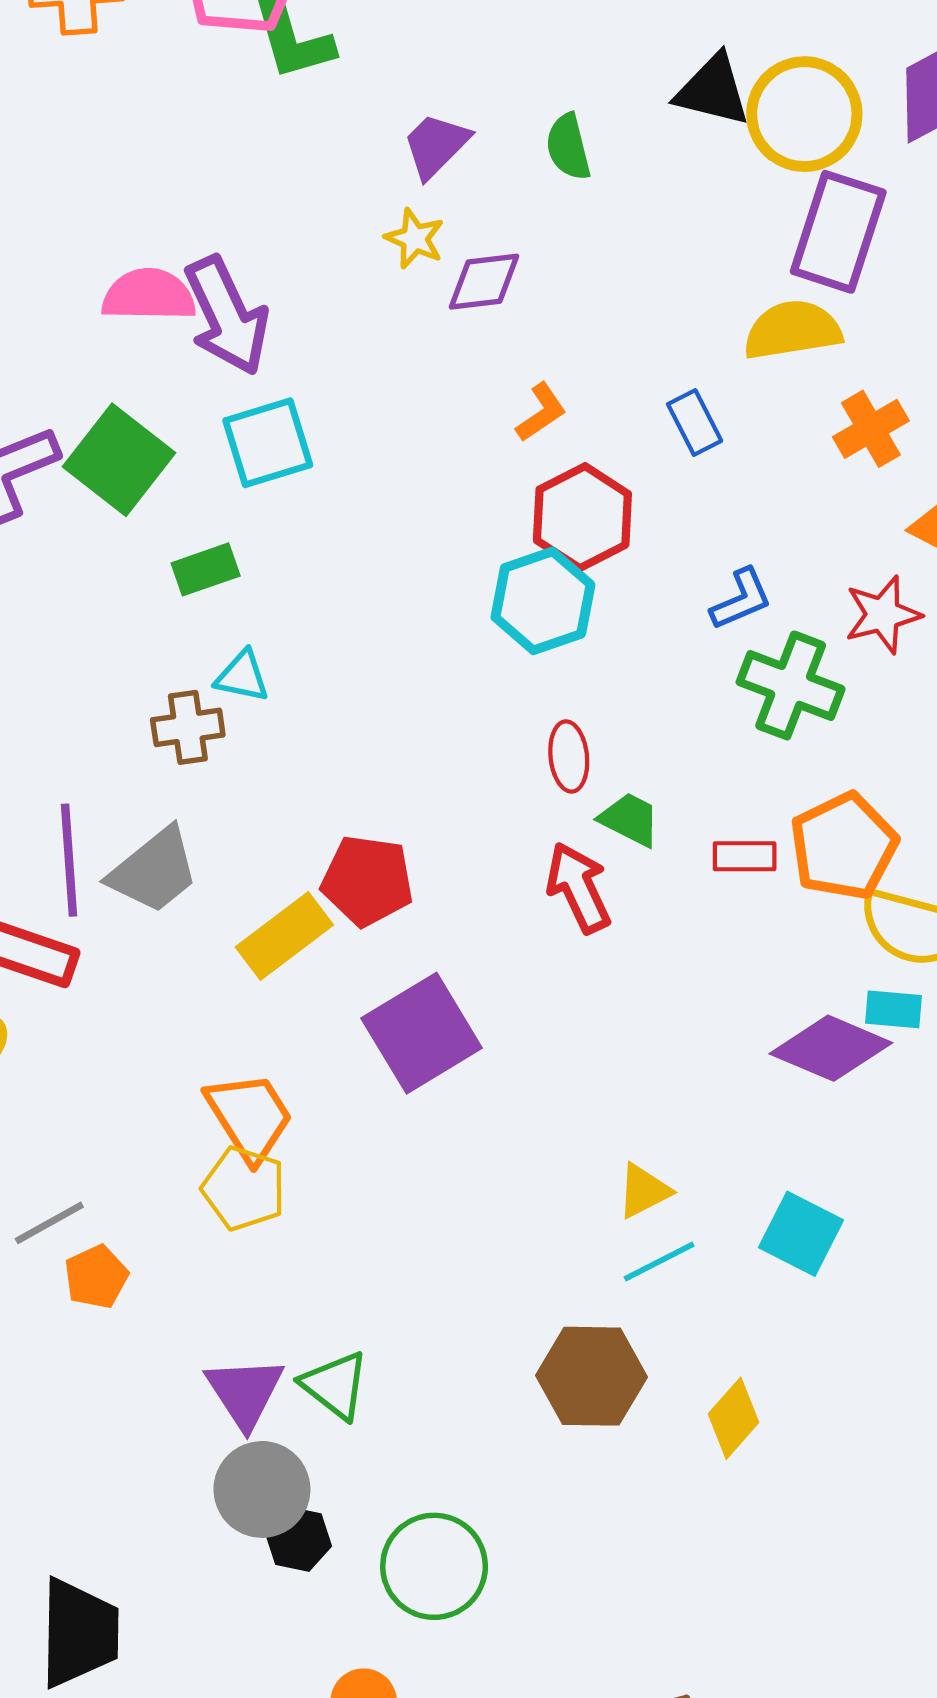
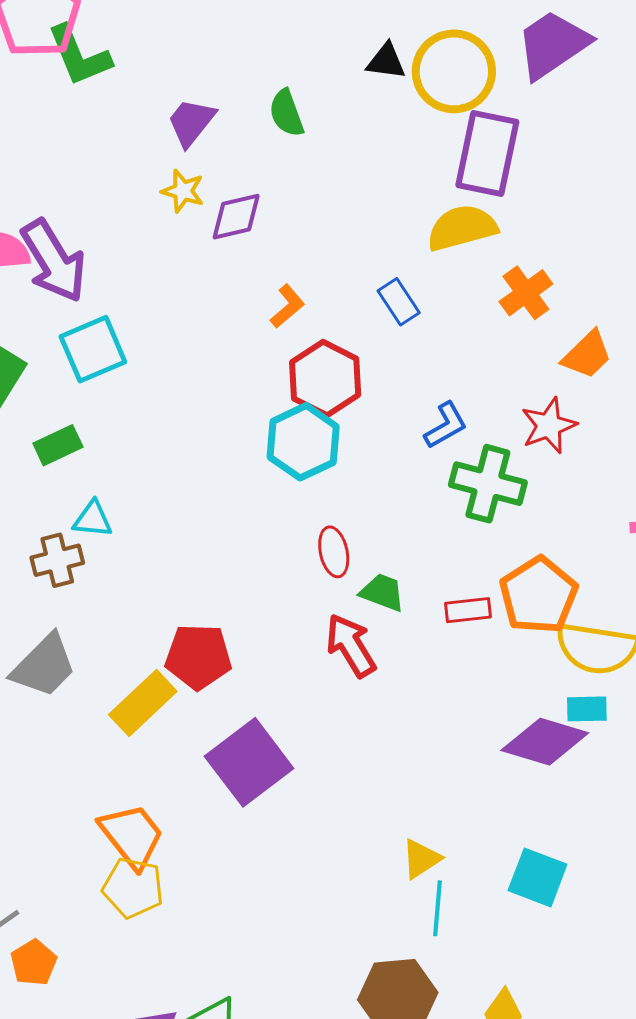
black triangle: (713, 90) -> (386, 61), size x0.7
cyan line: (659, 1261) -> (438, 908), turned -52

